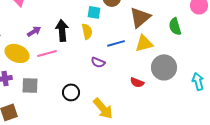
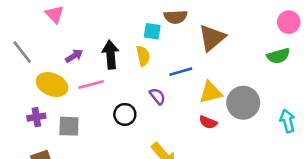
green semicircle: (175, 26) -> (278, 56), moved, turned -90
yellow triangle: (144, 43) -> (211, 92), moved
purple semicircle: (98, 62) -> (157, 96), turned -152
black circle: (71, 92) -> (125, 114), moved

